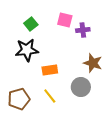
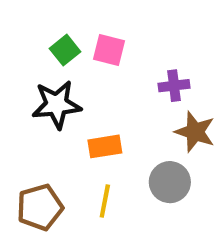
pink square: (65, 20) -> (109, 50), moved
purple cross: (83, 30) -> (174, 86), moved
yellow line: (50, 96) -> (105, 201), turned 49

